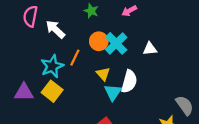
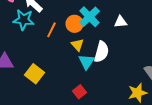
orange circle: (99, 41) -> (75, 24), moved
cyan star: (52, 66) -> (24, 20), moved, turned 30
yellow square: (52, 91) -> (35, 74), moved

